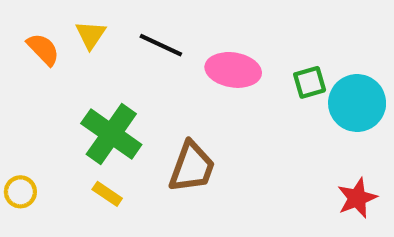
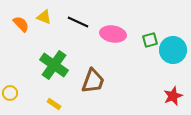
yellow triangle: (91, 35) -> (44, 17), turned -42
yellow rectangle: (107, 194) -> (54, 104), moved

